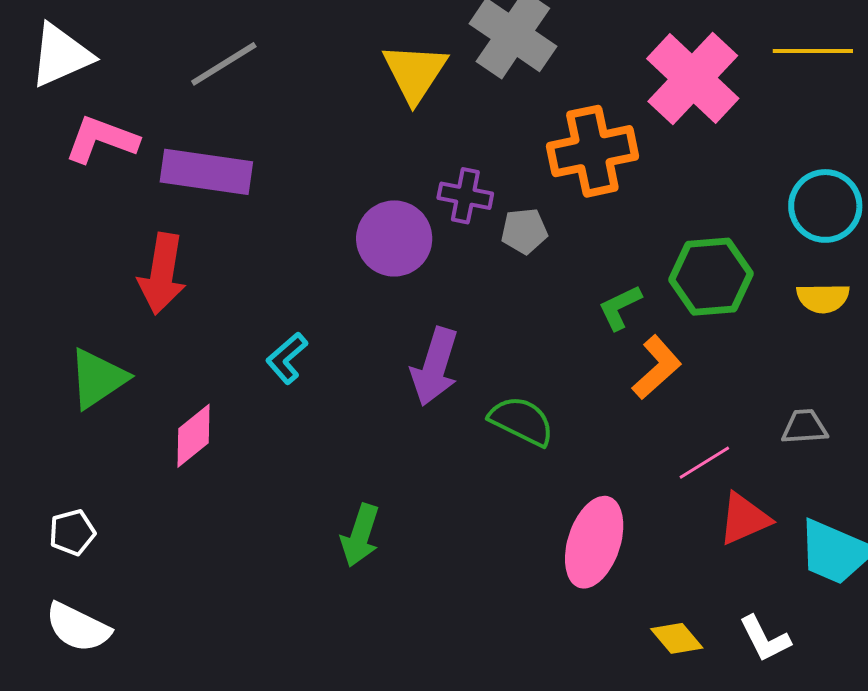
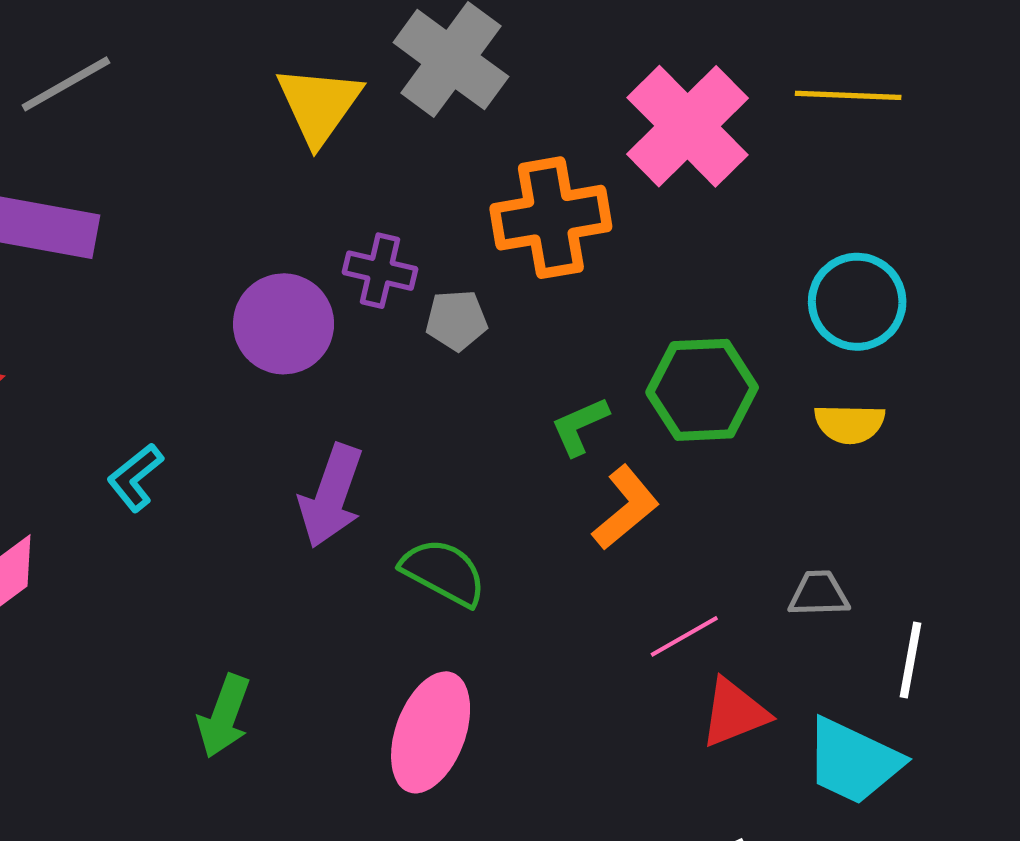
pink ellipse: (594, 542) -> (431, 732), moved

